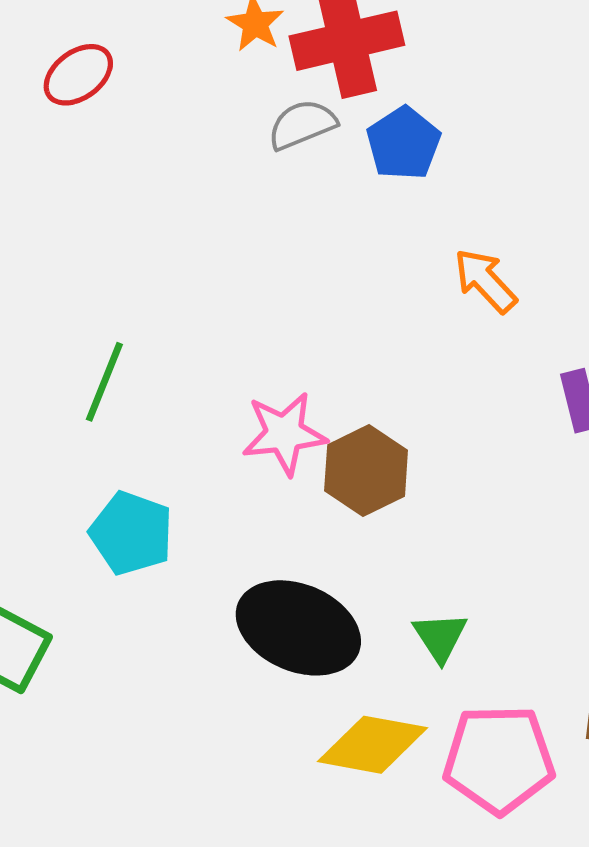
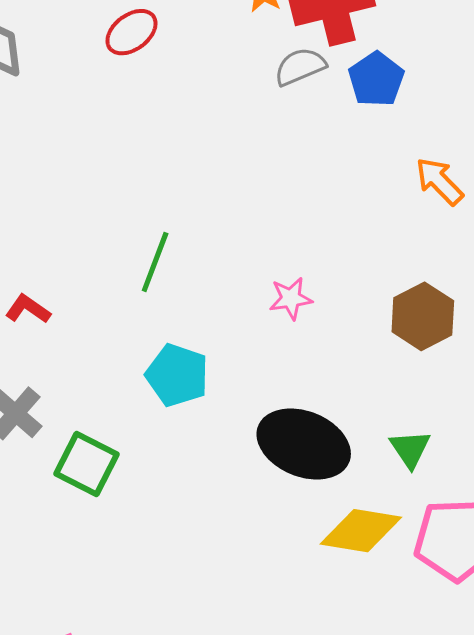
pink star: (284, 434) -> (291, 299), size x0.7
brown hexagon: (366, 470) -> (423, 316), moved

